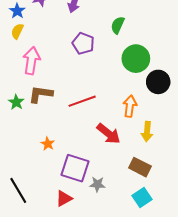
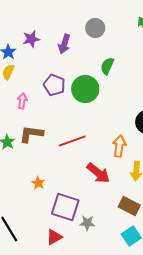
purple pentagon: (83, 43) -> (54, 85), moved
green circle: (136, 59) -> (85, 89), moved
pink arrow: (31, 61) -> (22, 101), size x0.6

